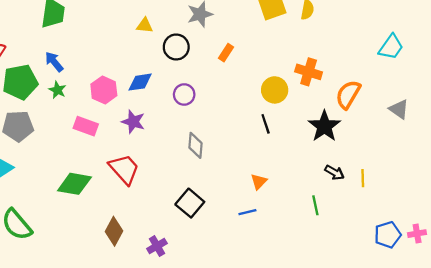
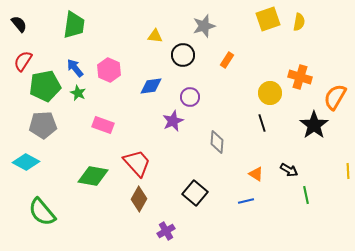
pink hexagon: (104, 90) -> (109, 70), moved
purple star: (133, 122) -> (173, 121), moved, turned 30
gray diamond: (195, 145) -> (217, 142), moved
black arrow: (335, 173) -> (289, 170), moved
orange triangle: (259, 182) -> (256, 174), turned -42
brown diamond: (114, 231) -> (139, 199), moved

